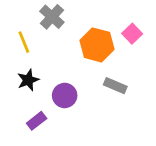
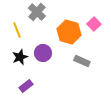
purple circle: (65, 95) -> (43, 53), moved

